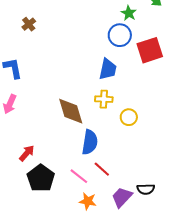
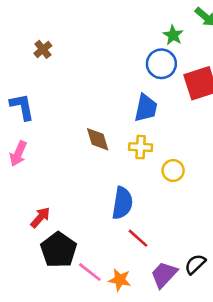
brown diamond: (71, 111) -> (98, 139), moved, size x0.7
pink line: (79, 176) -> (90, 272), moved
black semicircle: (146, 189) -> (195, 264), turned 138

